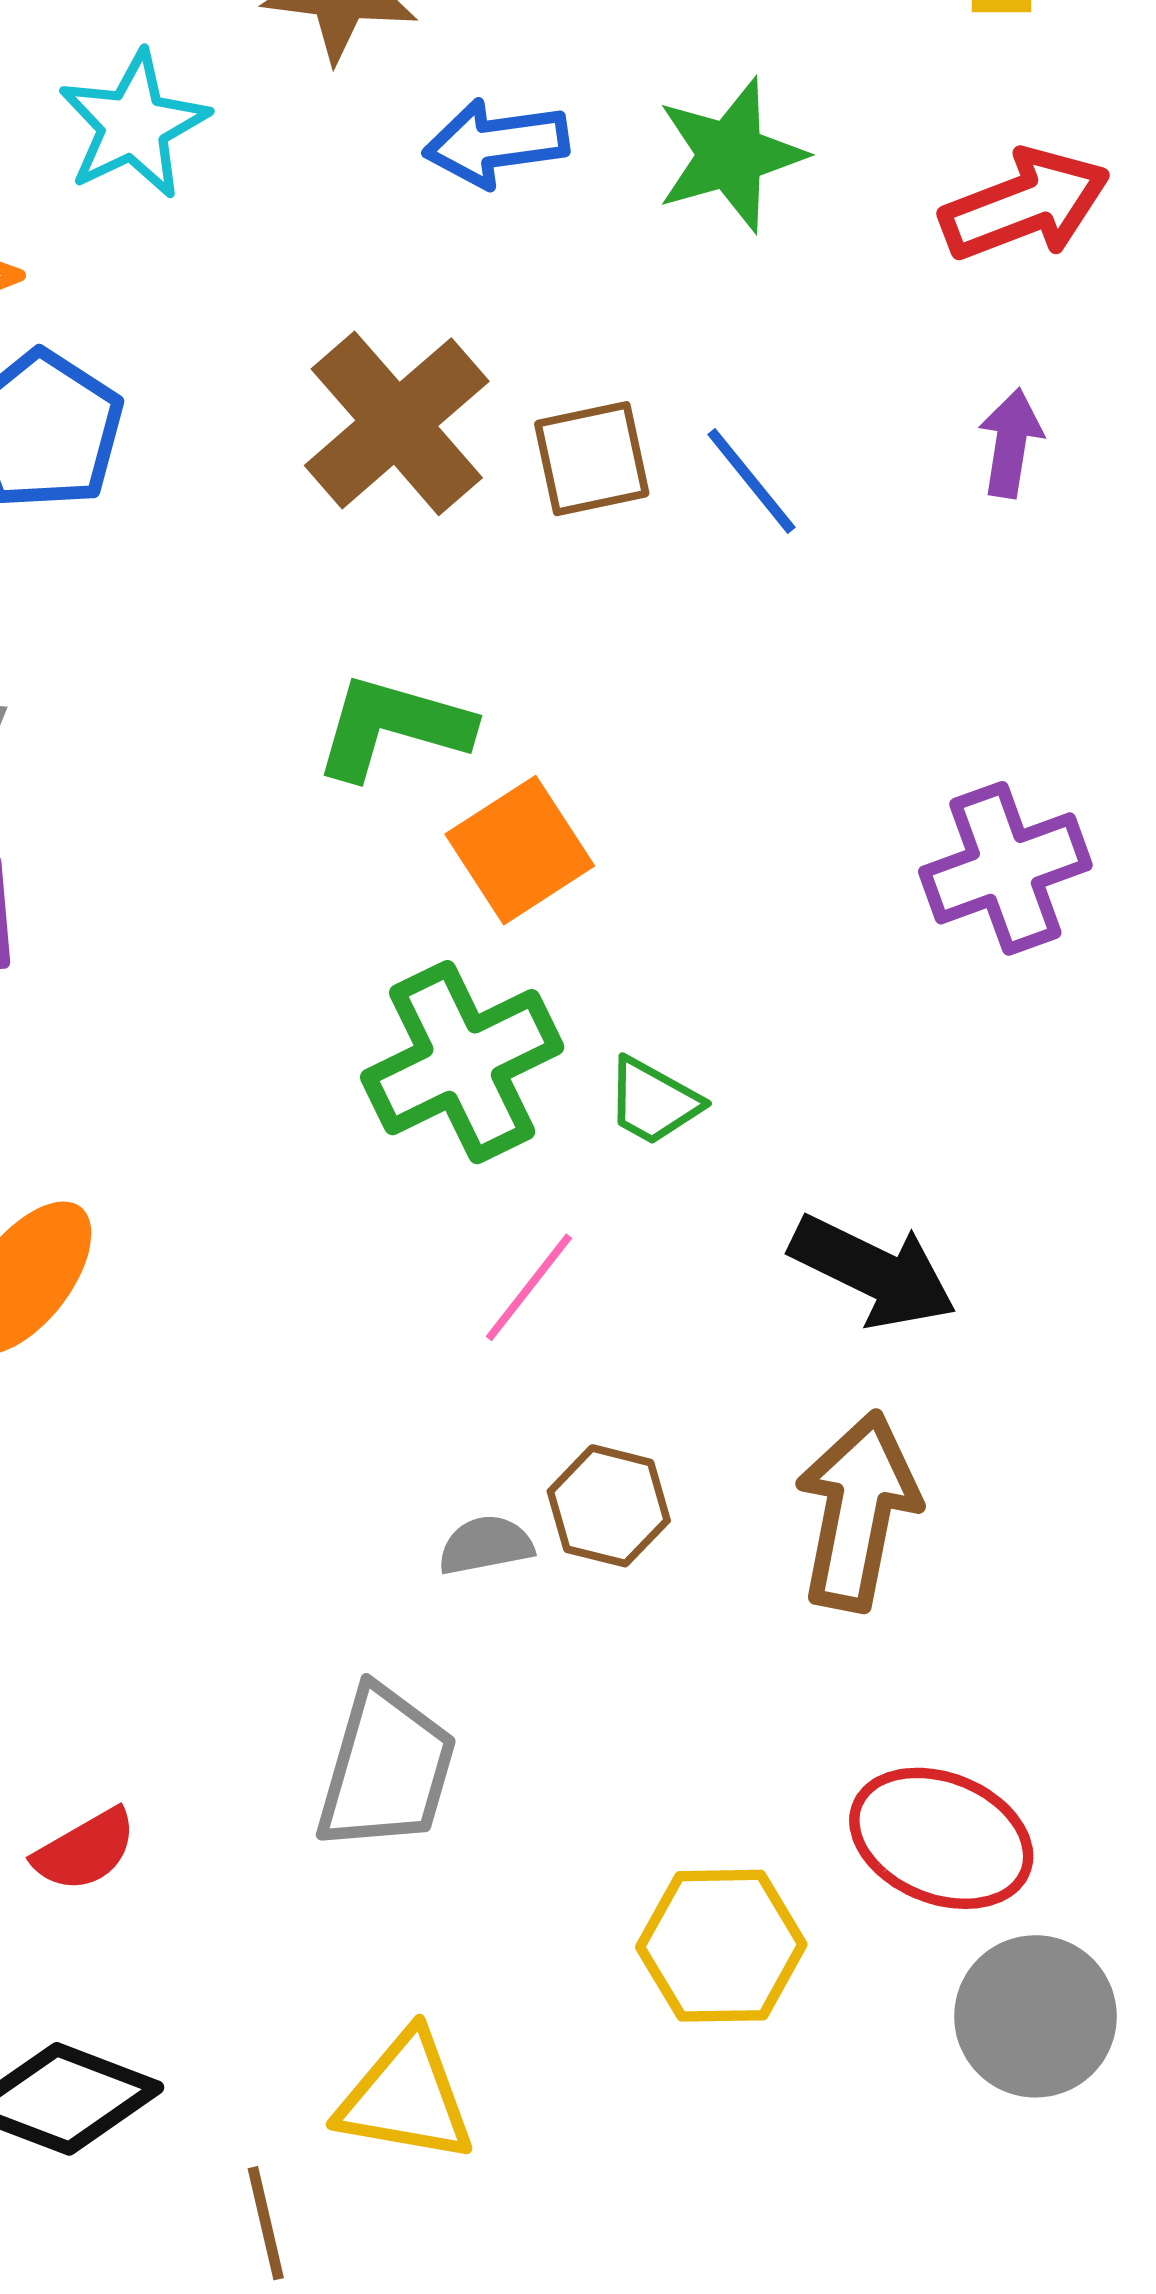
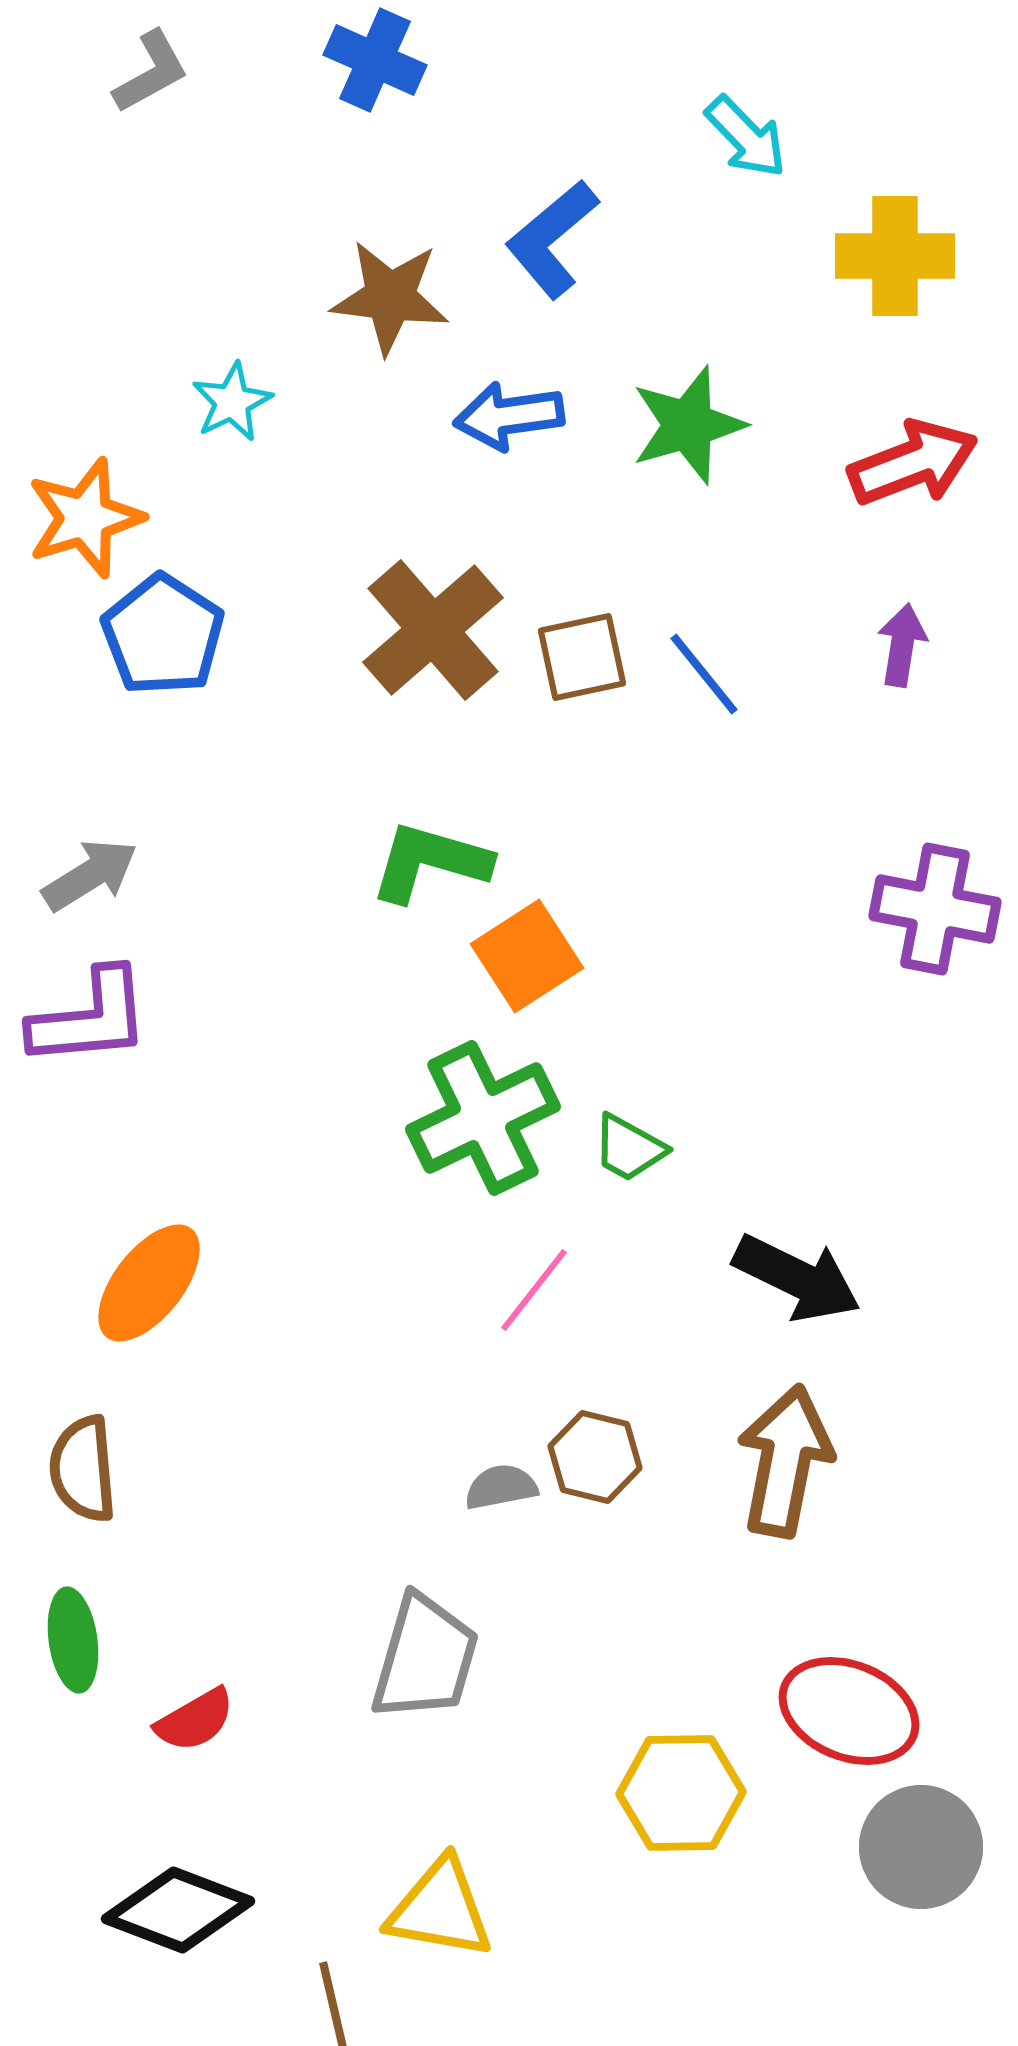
cyan star: (134, 125) -> (232, 402), size x0.7
purple cross: (1005, 868) -> (935, 909), moved, turned 31

